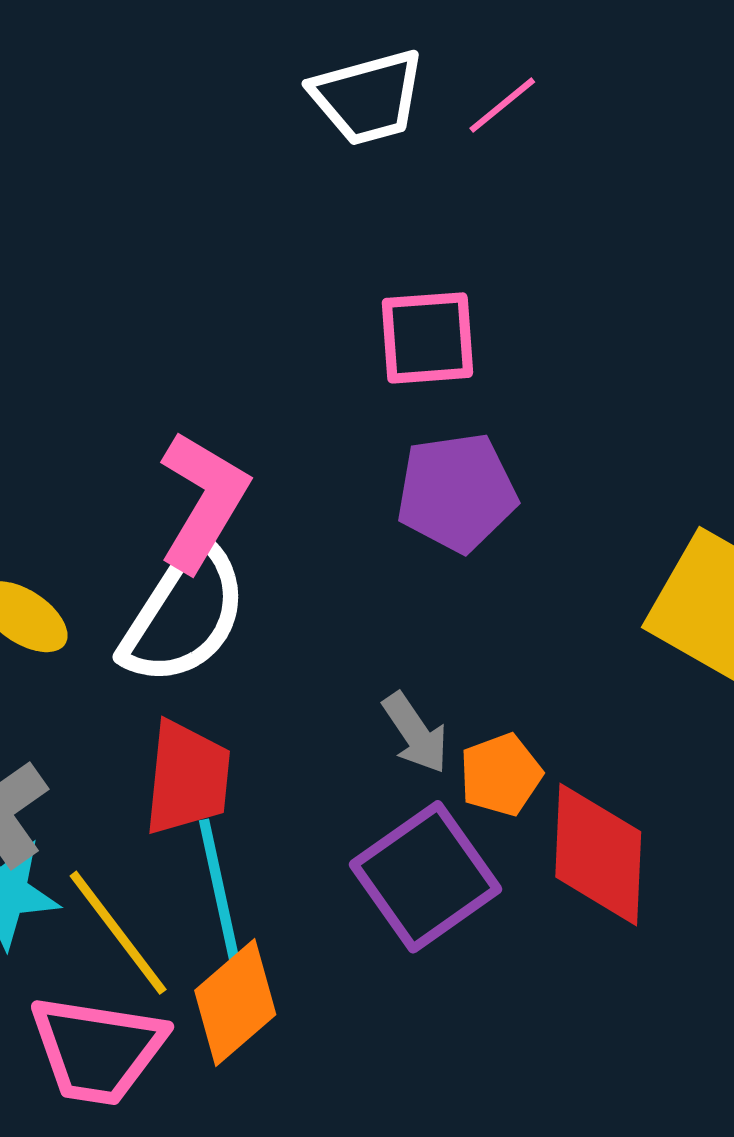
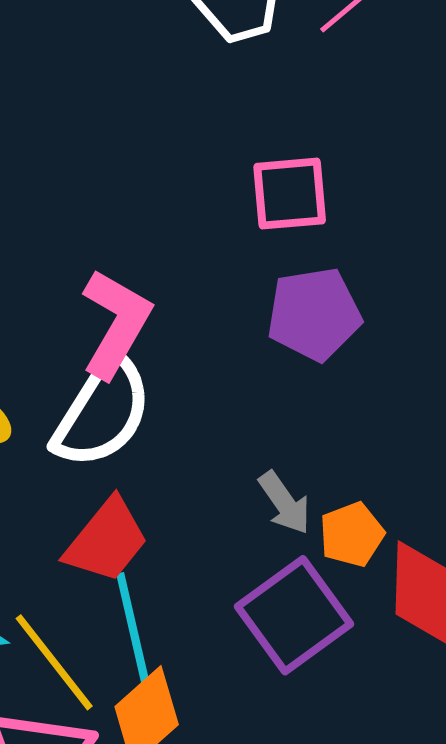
red trapezoid: (187, 778) -> (107, 540), turned 34

